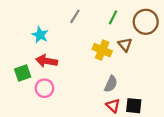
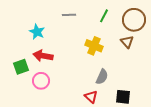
gray line: (75, 16) -> (69, 15), turned 56
brown triangle: (125, 45) -> (127, 42), moved
red triangle: (113, 106) -> (91, 97), moved

